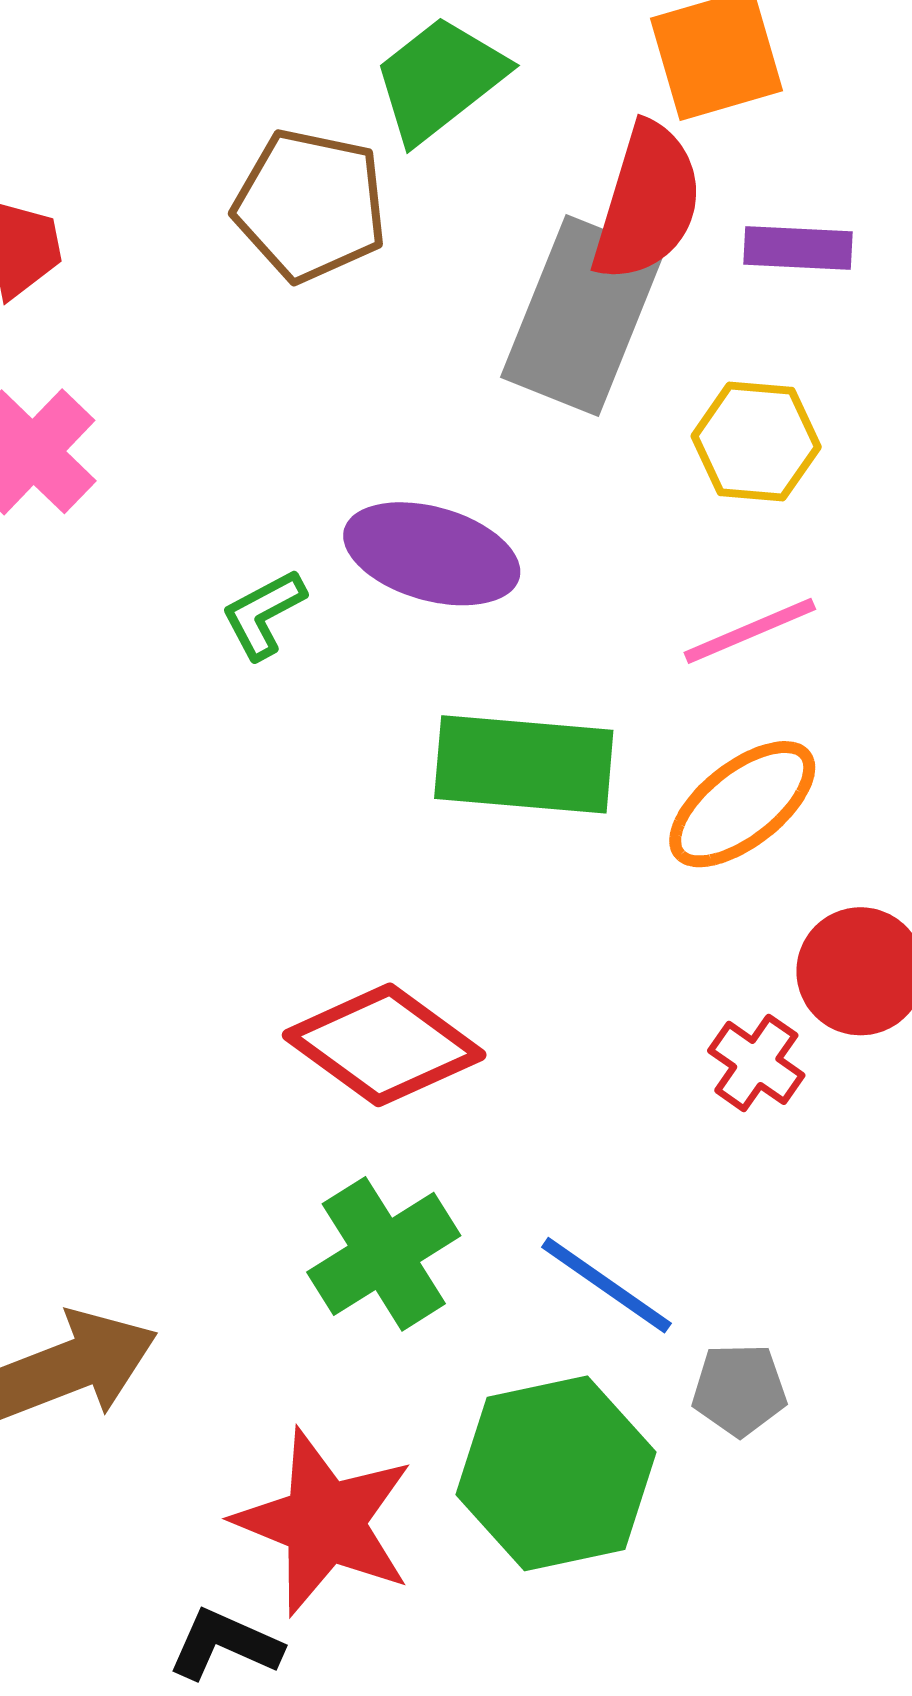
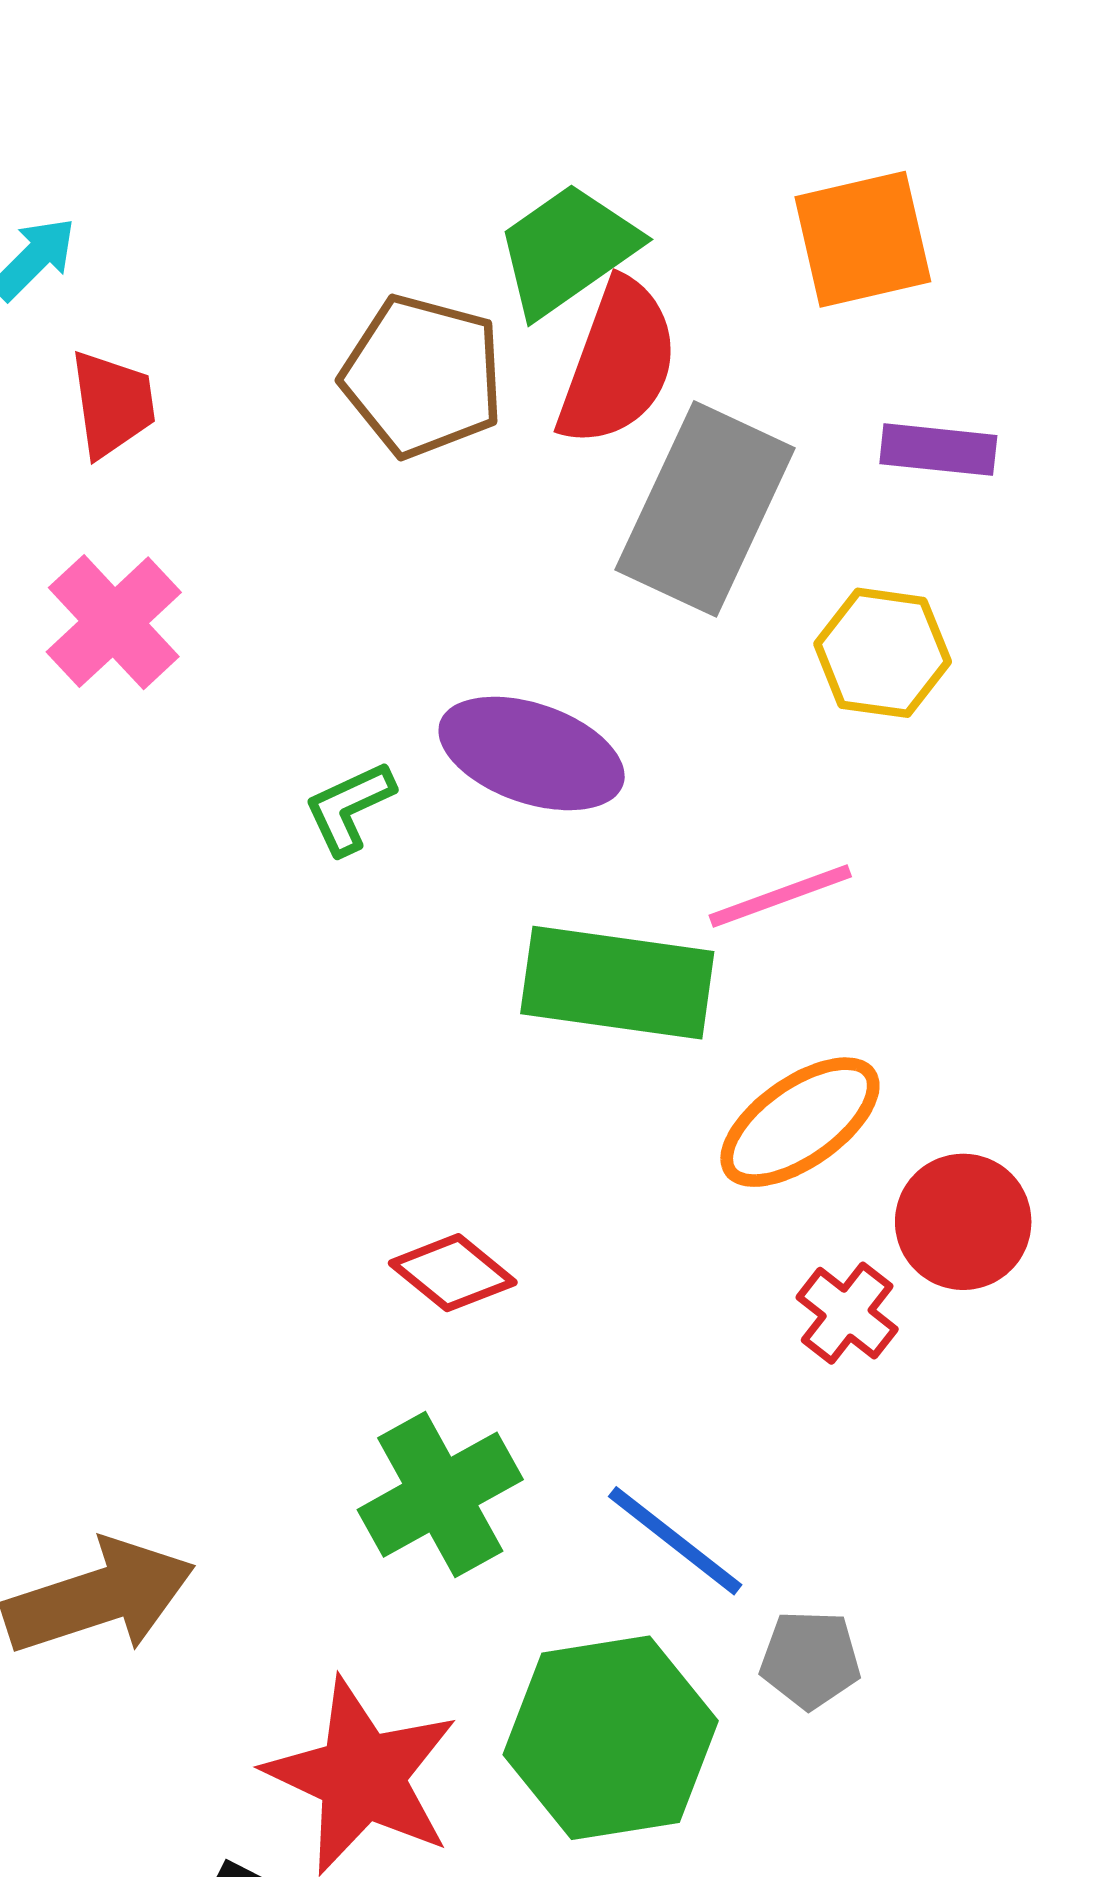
red semicircle: (647, 202) -> (618, 363), moved
pink line: (750, 631) -> (780, 896), moved
orange ellipse: (742, 804) -> (800, 1122), moved
red diamond: (384, 1045) -> (453, 1273), size x0.6

